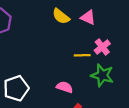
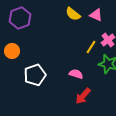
yellow line: (82, 55) -> (91, 47), turned -56

